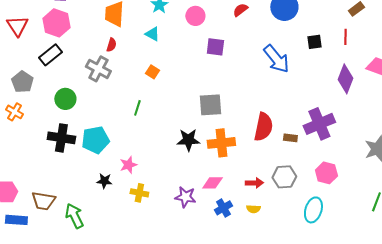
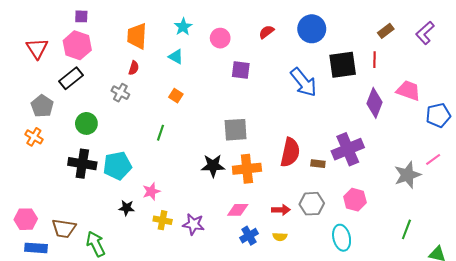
black square: (314, 42) -> (343, 65), size x1.8
gray cross: (98, 69) -> (120, 93), size x0.7
purple star: (185, 197) -> (193, 224), moved
cyan ellipse: (313, 210) -> (342, 238), turned -30

